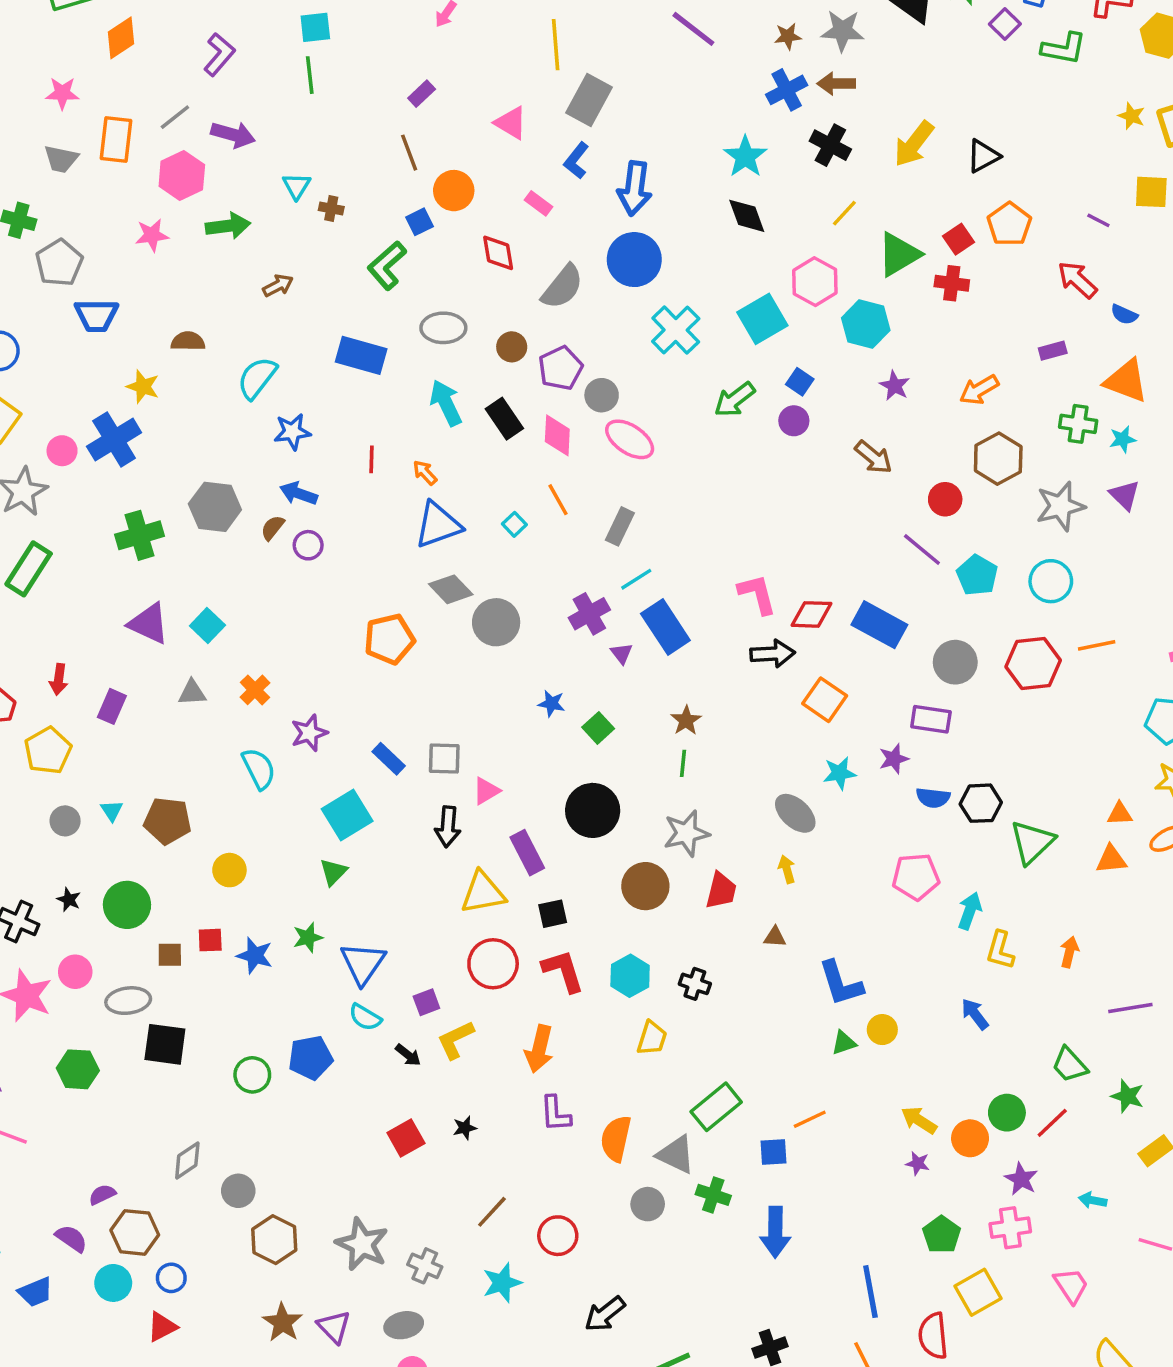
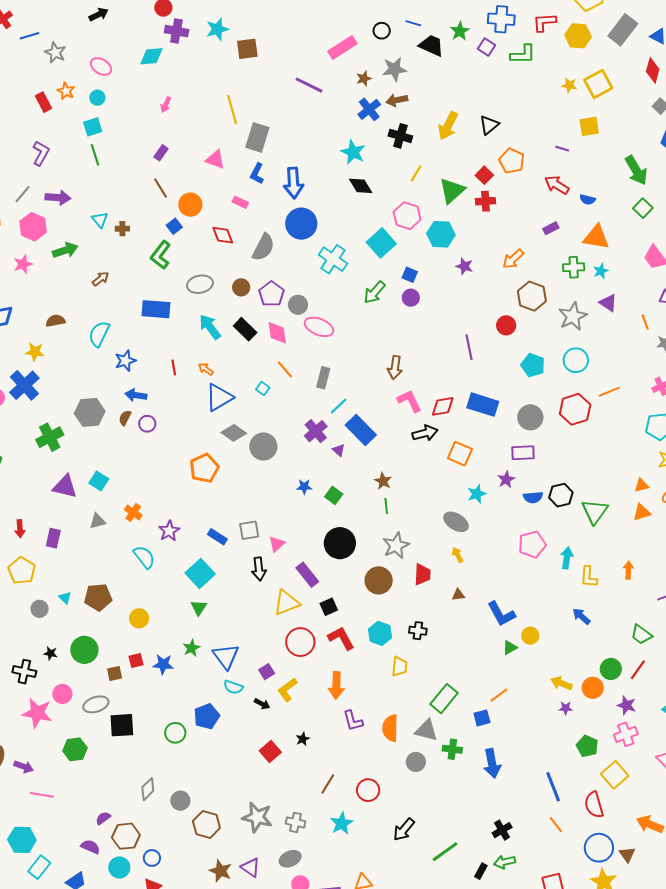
brown arrow: (873, 457) -> (395, 367), moved, turned 70
purple line: (922, 550) -> (469, 347), moved, turned 50

